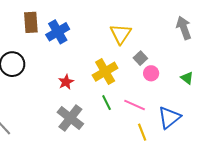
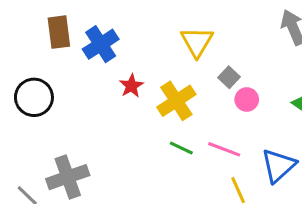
red star: (66, 82) -> (131, 86), moved
green line: (107, 103) -> (181, 148), turned -35
gray cross: (70, 118) -> (68, 177), moved, turned 36

